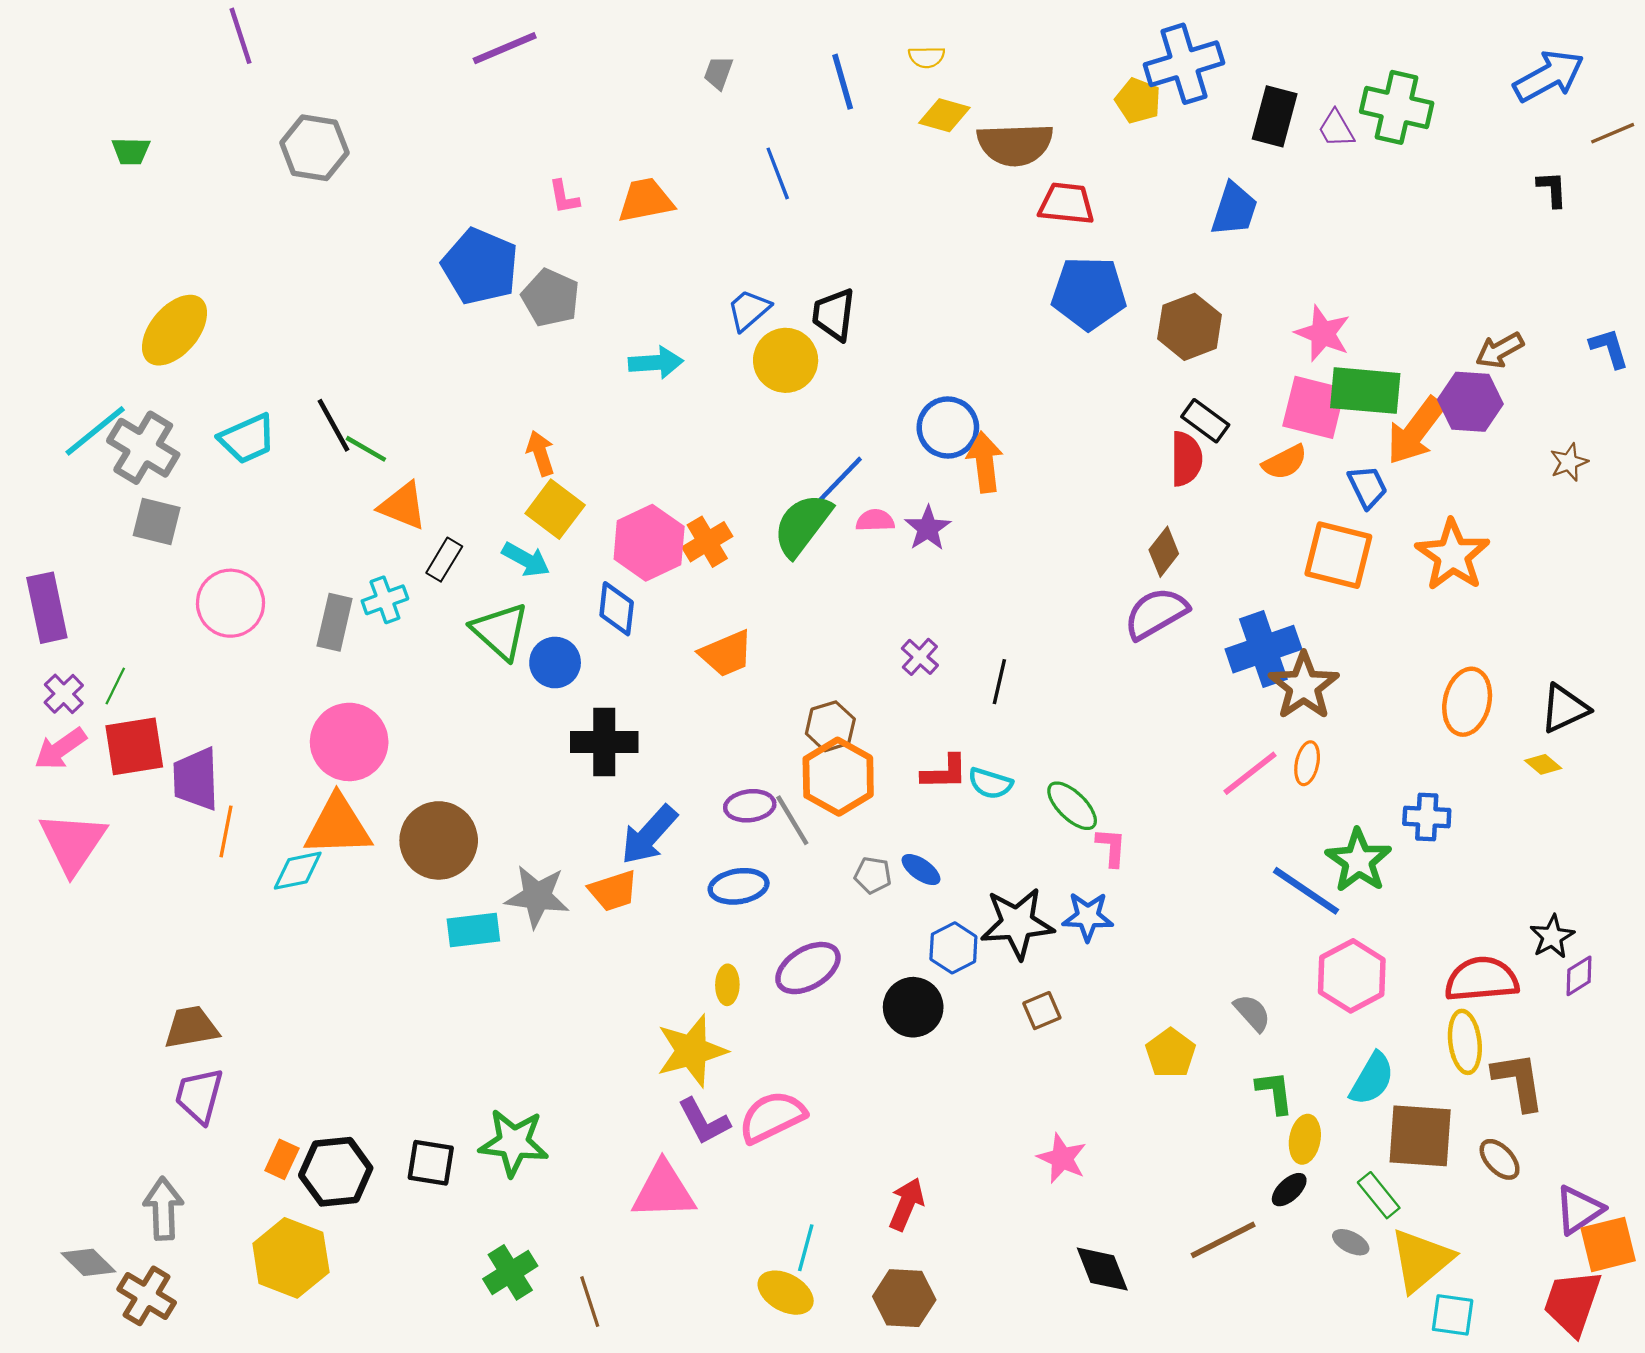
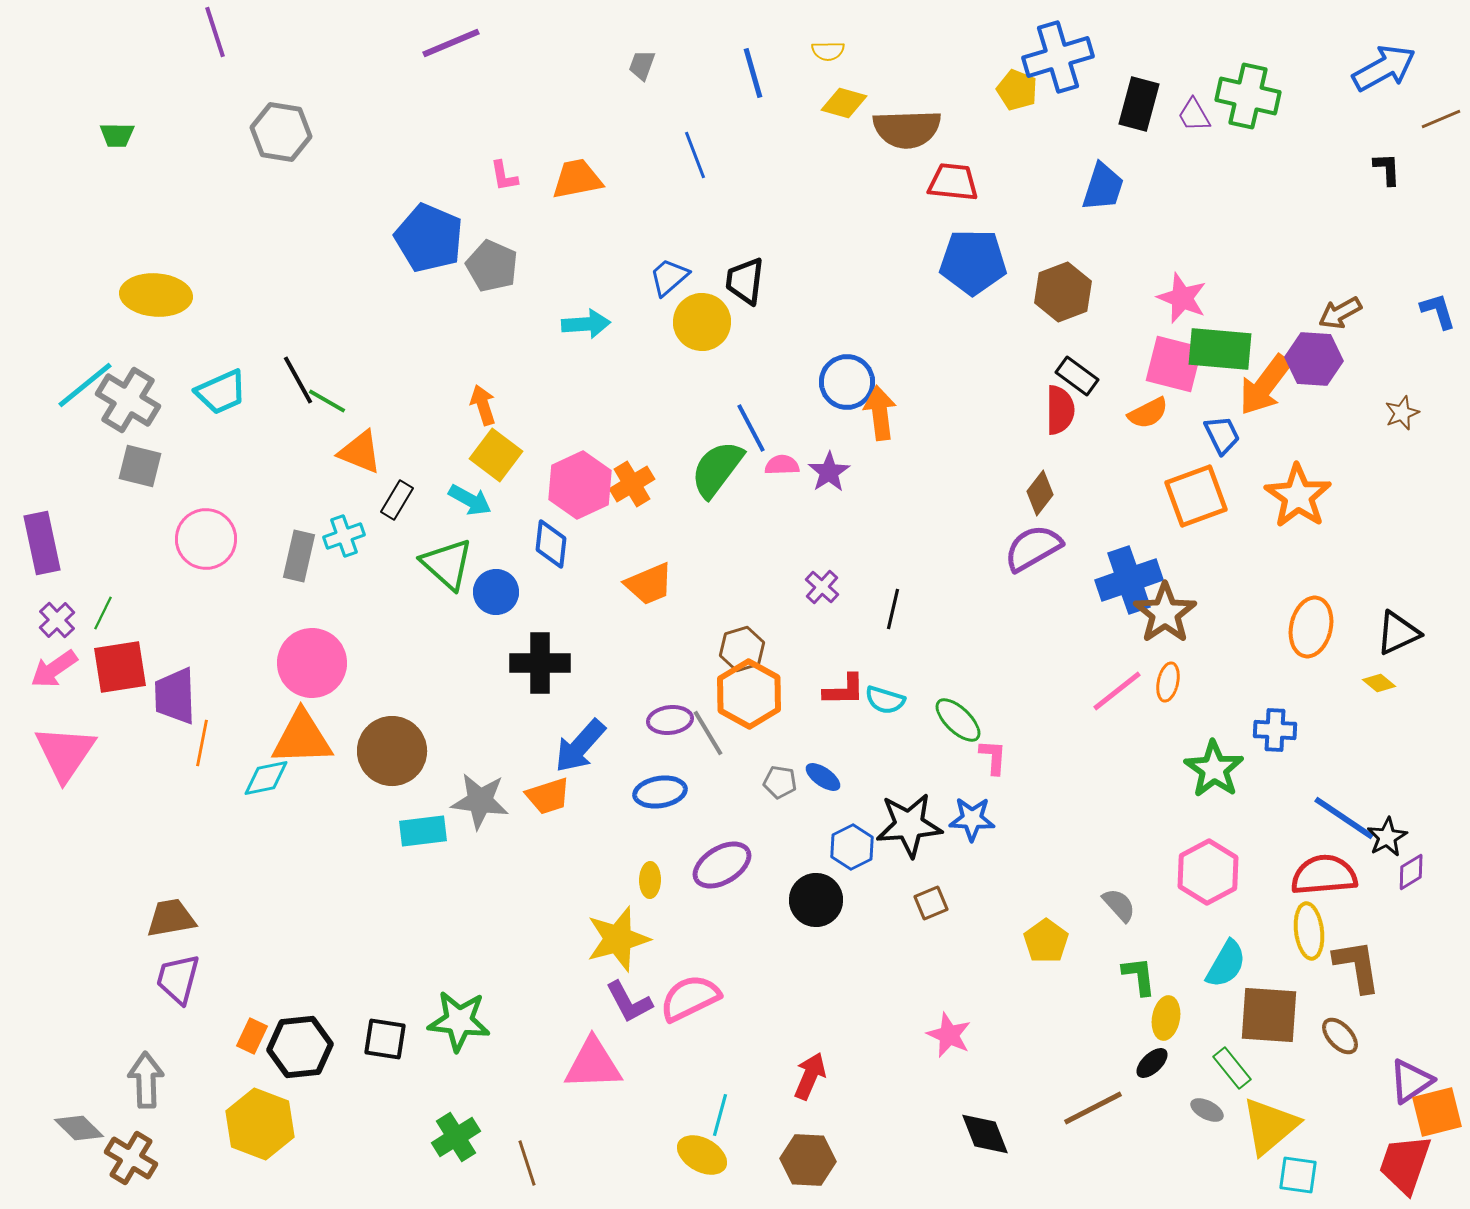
yellow ellipse: (175, 330) -> (156, 295), turned 54
blue line: (840, 479) -> (751, 428), turned -72
orange square: (1338, 555) -> (1196, 496), turned -34
blue line: (1306, 891) -> (1344, 818), moved

